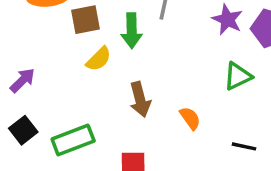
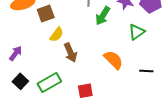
green arrow: (132, 31) -> (103, 16), moved, turned 42
brown arrow: (140, 99) -> (71, 53), moved
orange semicircle: (190, 118) -> (113, 60), size x1.5

